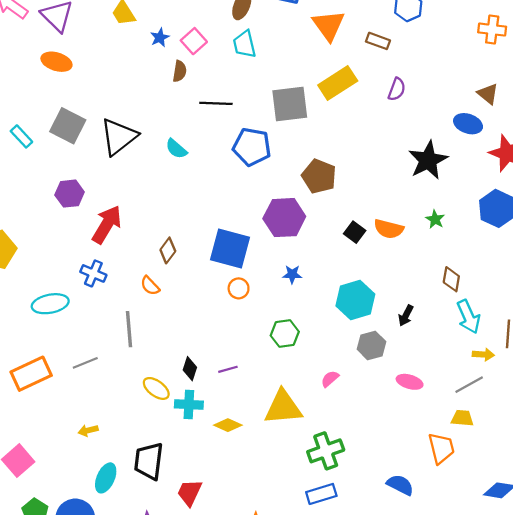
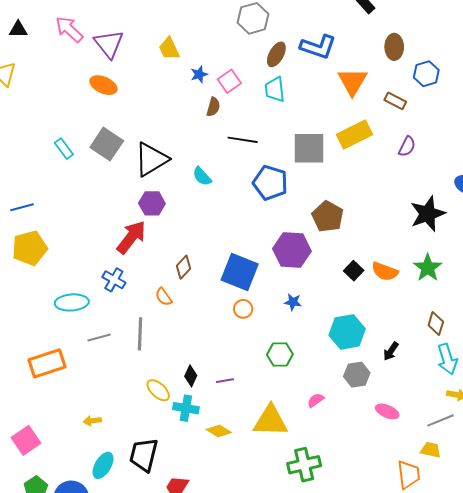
purple hexagon: (70, 194) -> (152, 203), moved
green star: (435, 219) -> (428, 268), size x1.6
gray line: (85, 363) -> (99, 337), moved

